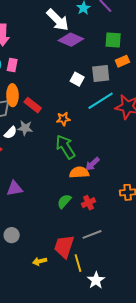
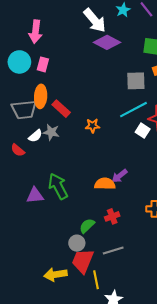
white square: (77, 79) -> (143, 131), moved
green arrow: (65, 147) -> (58, 186), moved
green semicircle: (64, 201) -> (87, 226), moved
gray circle: (12, 235) -> (77, 243), moved
yellow arrow: (40, 261) -> (55, 275), size x1.5

